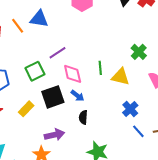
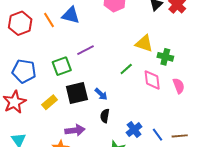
green cross: (139, 52) -> (165, 57), turned -35
green line: (100, 68) -> (126, 69), turned 48
pink diamond: (73, 74) -> (152, 80), moved
yellow triangle: (120, 77) -> (144, 43), moved
blue cross: (130, 109) -> (134, 130), moved

